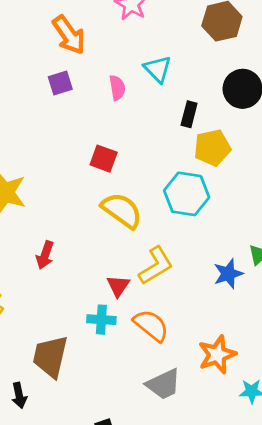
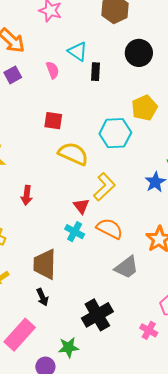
black rectangle: (189, 114) -> (95, 72), moved
yellow pentagon: (212, 148) -> (144, 108), moved
cyan cross: (101, 320) -> (75, 232), turned 36
black arrow: (19, 395) -> (42, 297), moved

